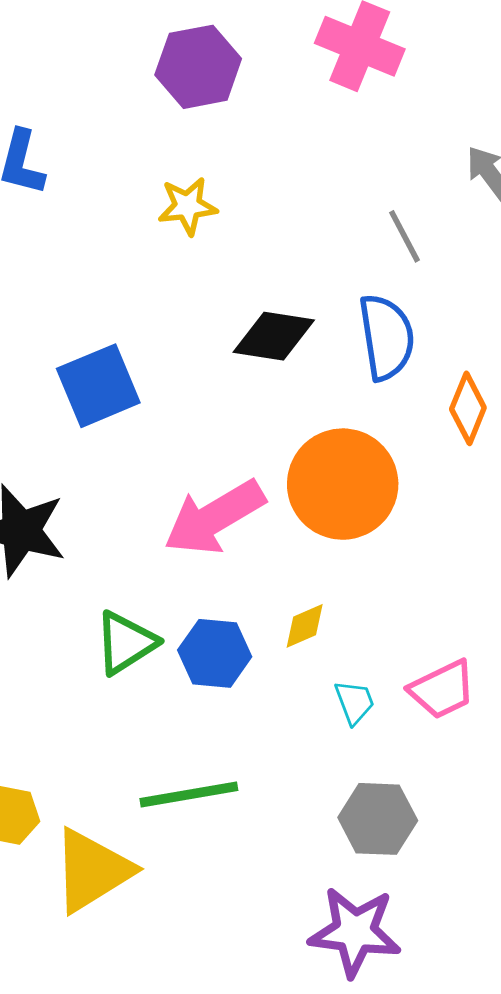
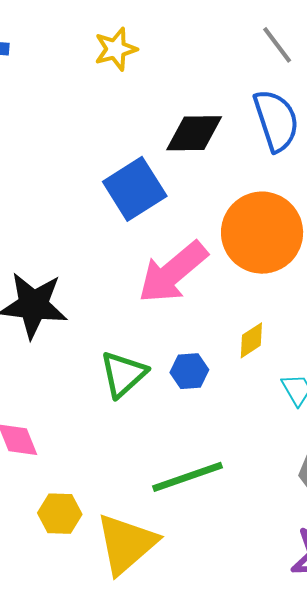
blue square: (98, 386) -> (135, 189), moved
blue hexagon: (215, 653) -> (189, 371), size x0.7

